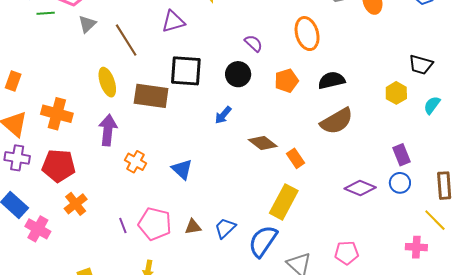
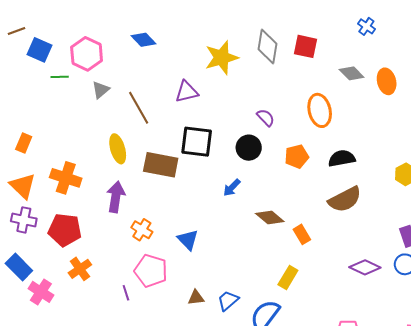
yellow rectangle: (284, 202) -> (288, 277), size x0.7
pink pentagon: (155, 224) -> (151, 271), moved

